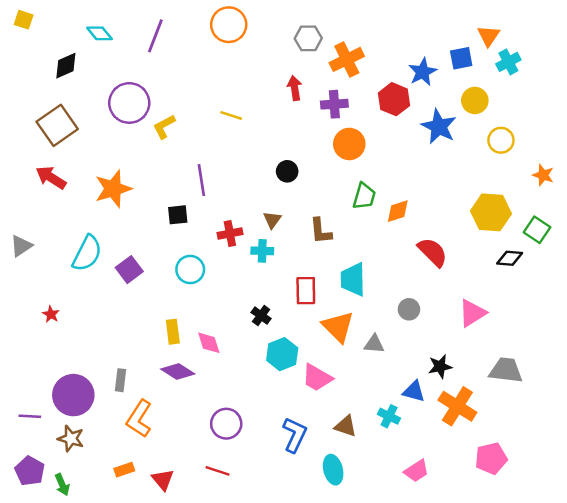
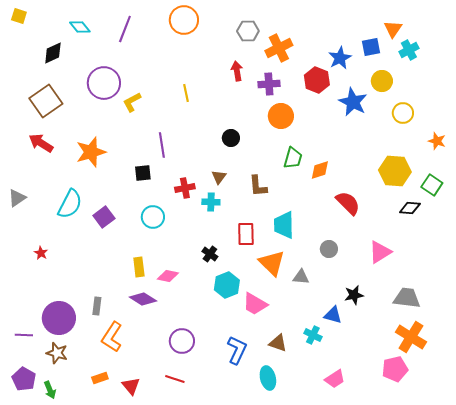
yellow line: (231, 115) -> (186, 93), turned 60
pink diamond: (209, 343) -> (168, 276), turned -60
orange cross: (457, 406) -> (411, 337), moved

